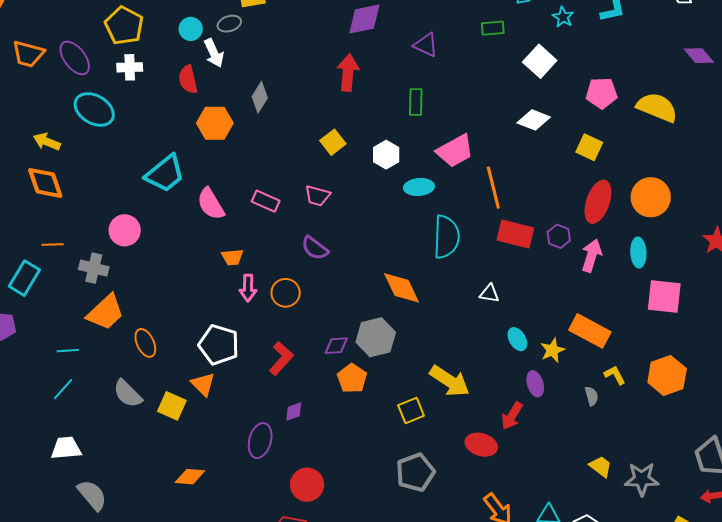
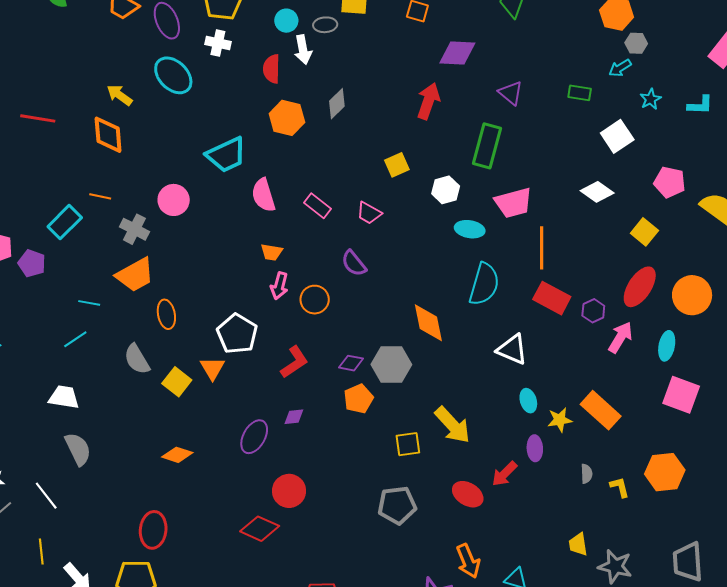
green rectangle: (416, 102) -> (487, 146), size x1.6
white triangle: (489, 293) -> (512, 349), size x1.6
yellow L-shape: (615, 375) -> (620, 487), moved
yellow trapezoid: (601, 467) -> (578, 544), turned -150

